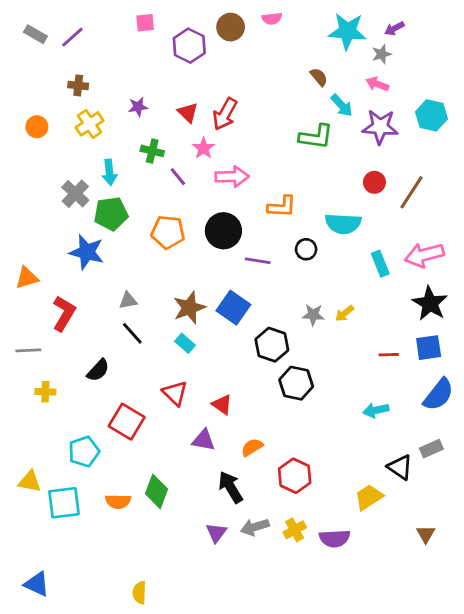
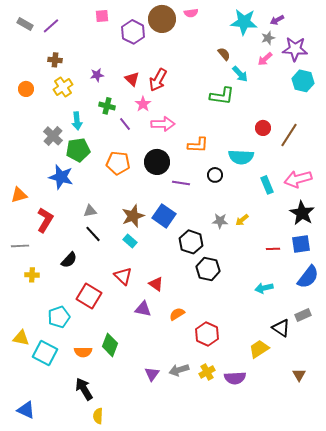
brown circle: (231, 27) -> (162, 19), size x1.4
pink arrow: (377, 84) -> (265, 59), turned -63
purple star: (380, 127) -> (295, 49), moved
black arrow: (231, 487) -> (84, 389), moved
cyan square: (64, 503) -> (45, 353), turned 35

